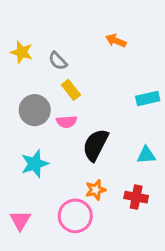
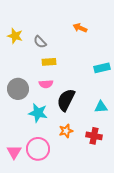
yellow rectangle: (71, 90) -> (49, 62), turned -56
gray circle: (35, 110) -> (18, 89), moved
cyan star: (35, 164) -> (38, 113), moved, turned 30
pink circle: (75, 216) -> (38, 149), moved

